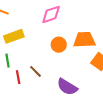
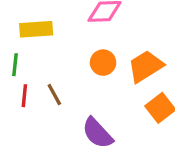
orange trapezoid: (84, 40) -> (146, 66), turned -45

